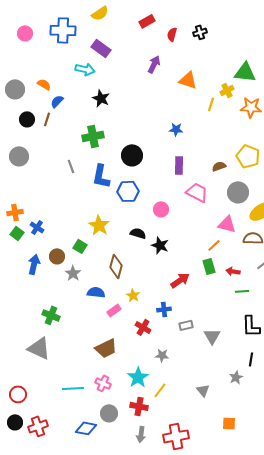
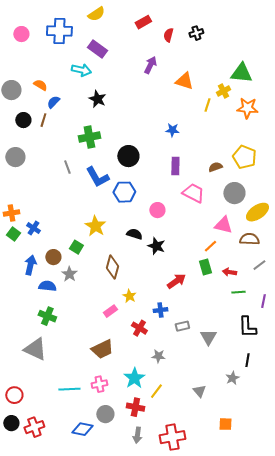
blue L-shape: (101, 176) -> (97, 177), turned -40
blue semicircle: (96, 292) -> (47, 286), moved
pink cross: (103, 383) -> (99, 384), turned -35

